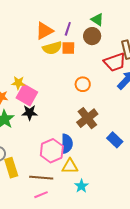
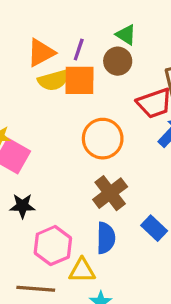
orange square: (68, 48) -> (79, 80), size x1.5
orange circle: (83, 84) -> (103, 139), size x1.6
black star: (30, 113) -> (22, 206), moved
blue semicircle: (67, 144) -> (106, 238), moved

